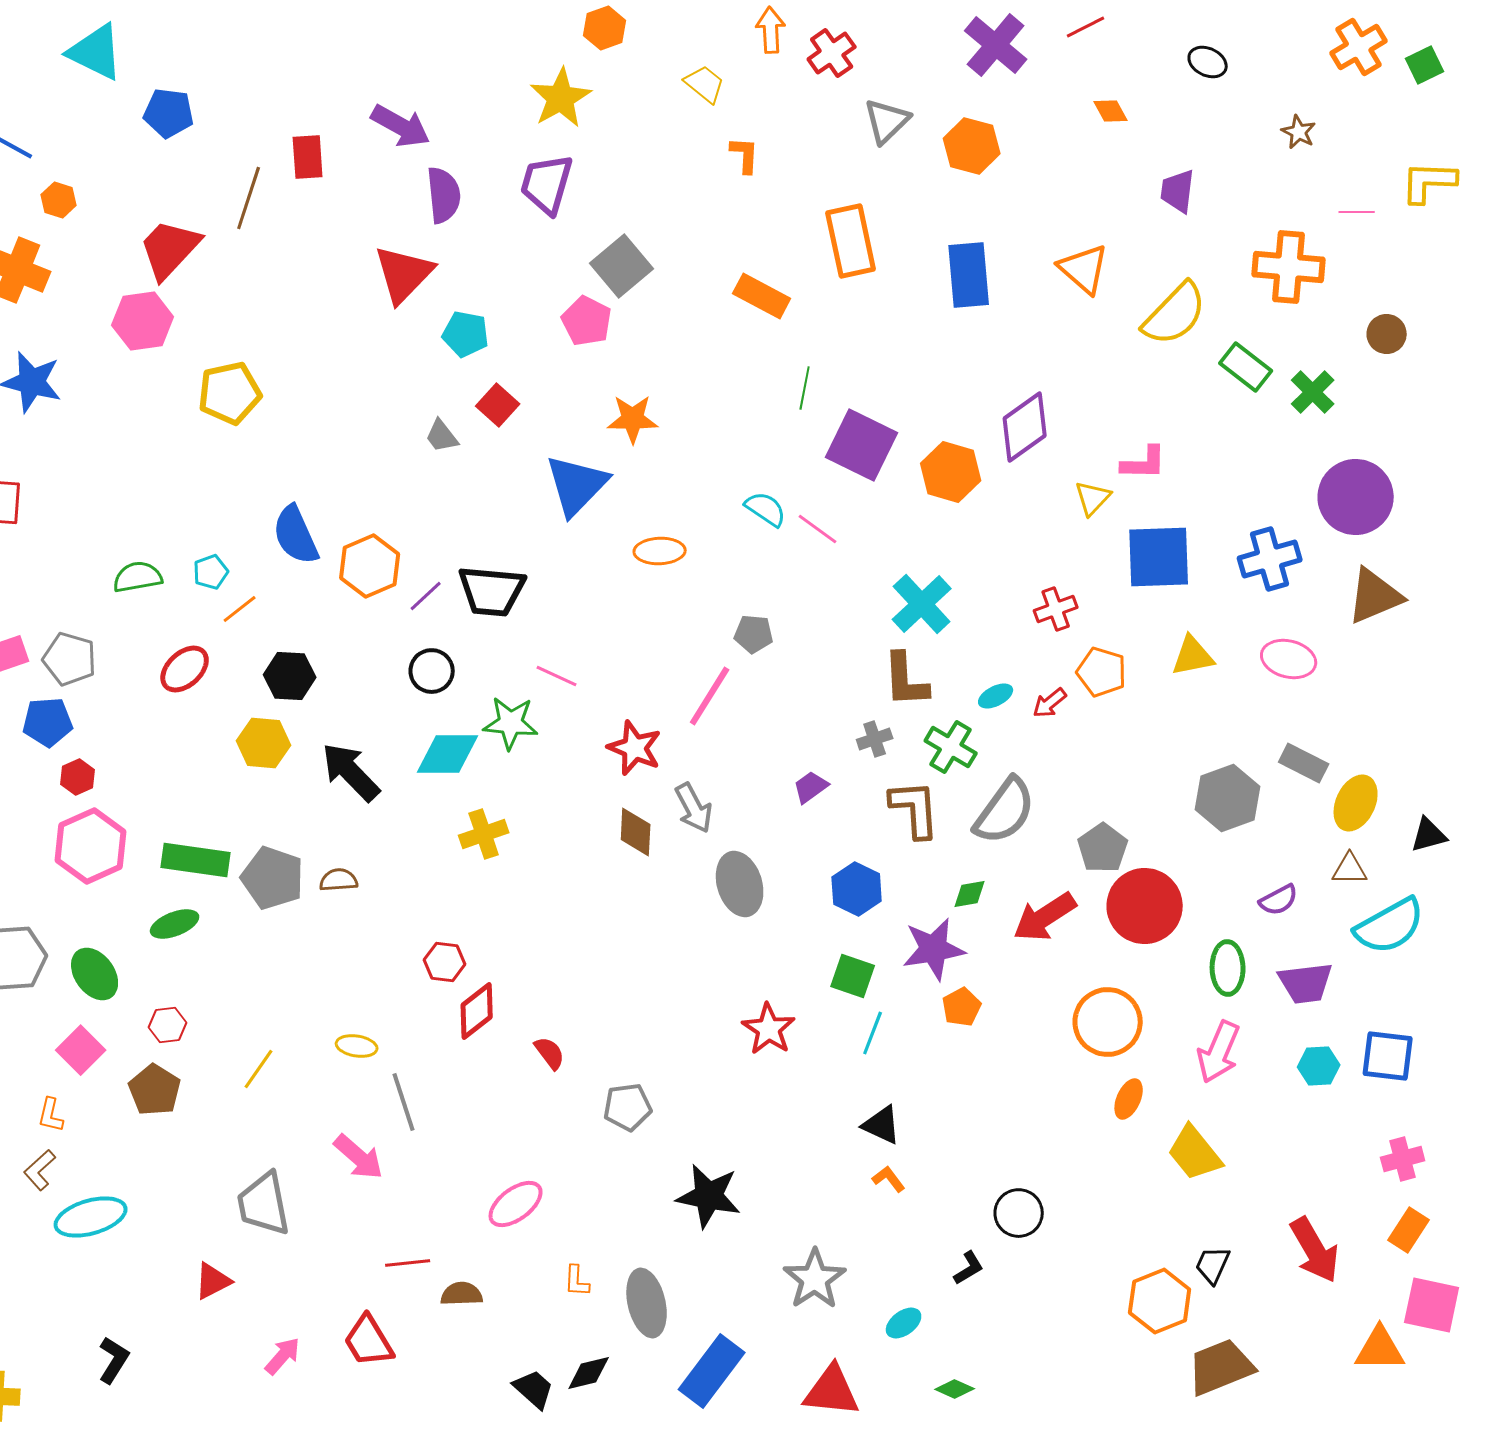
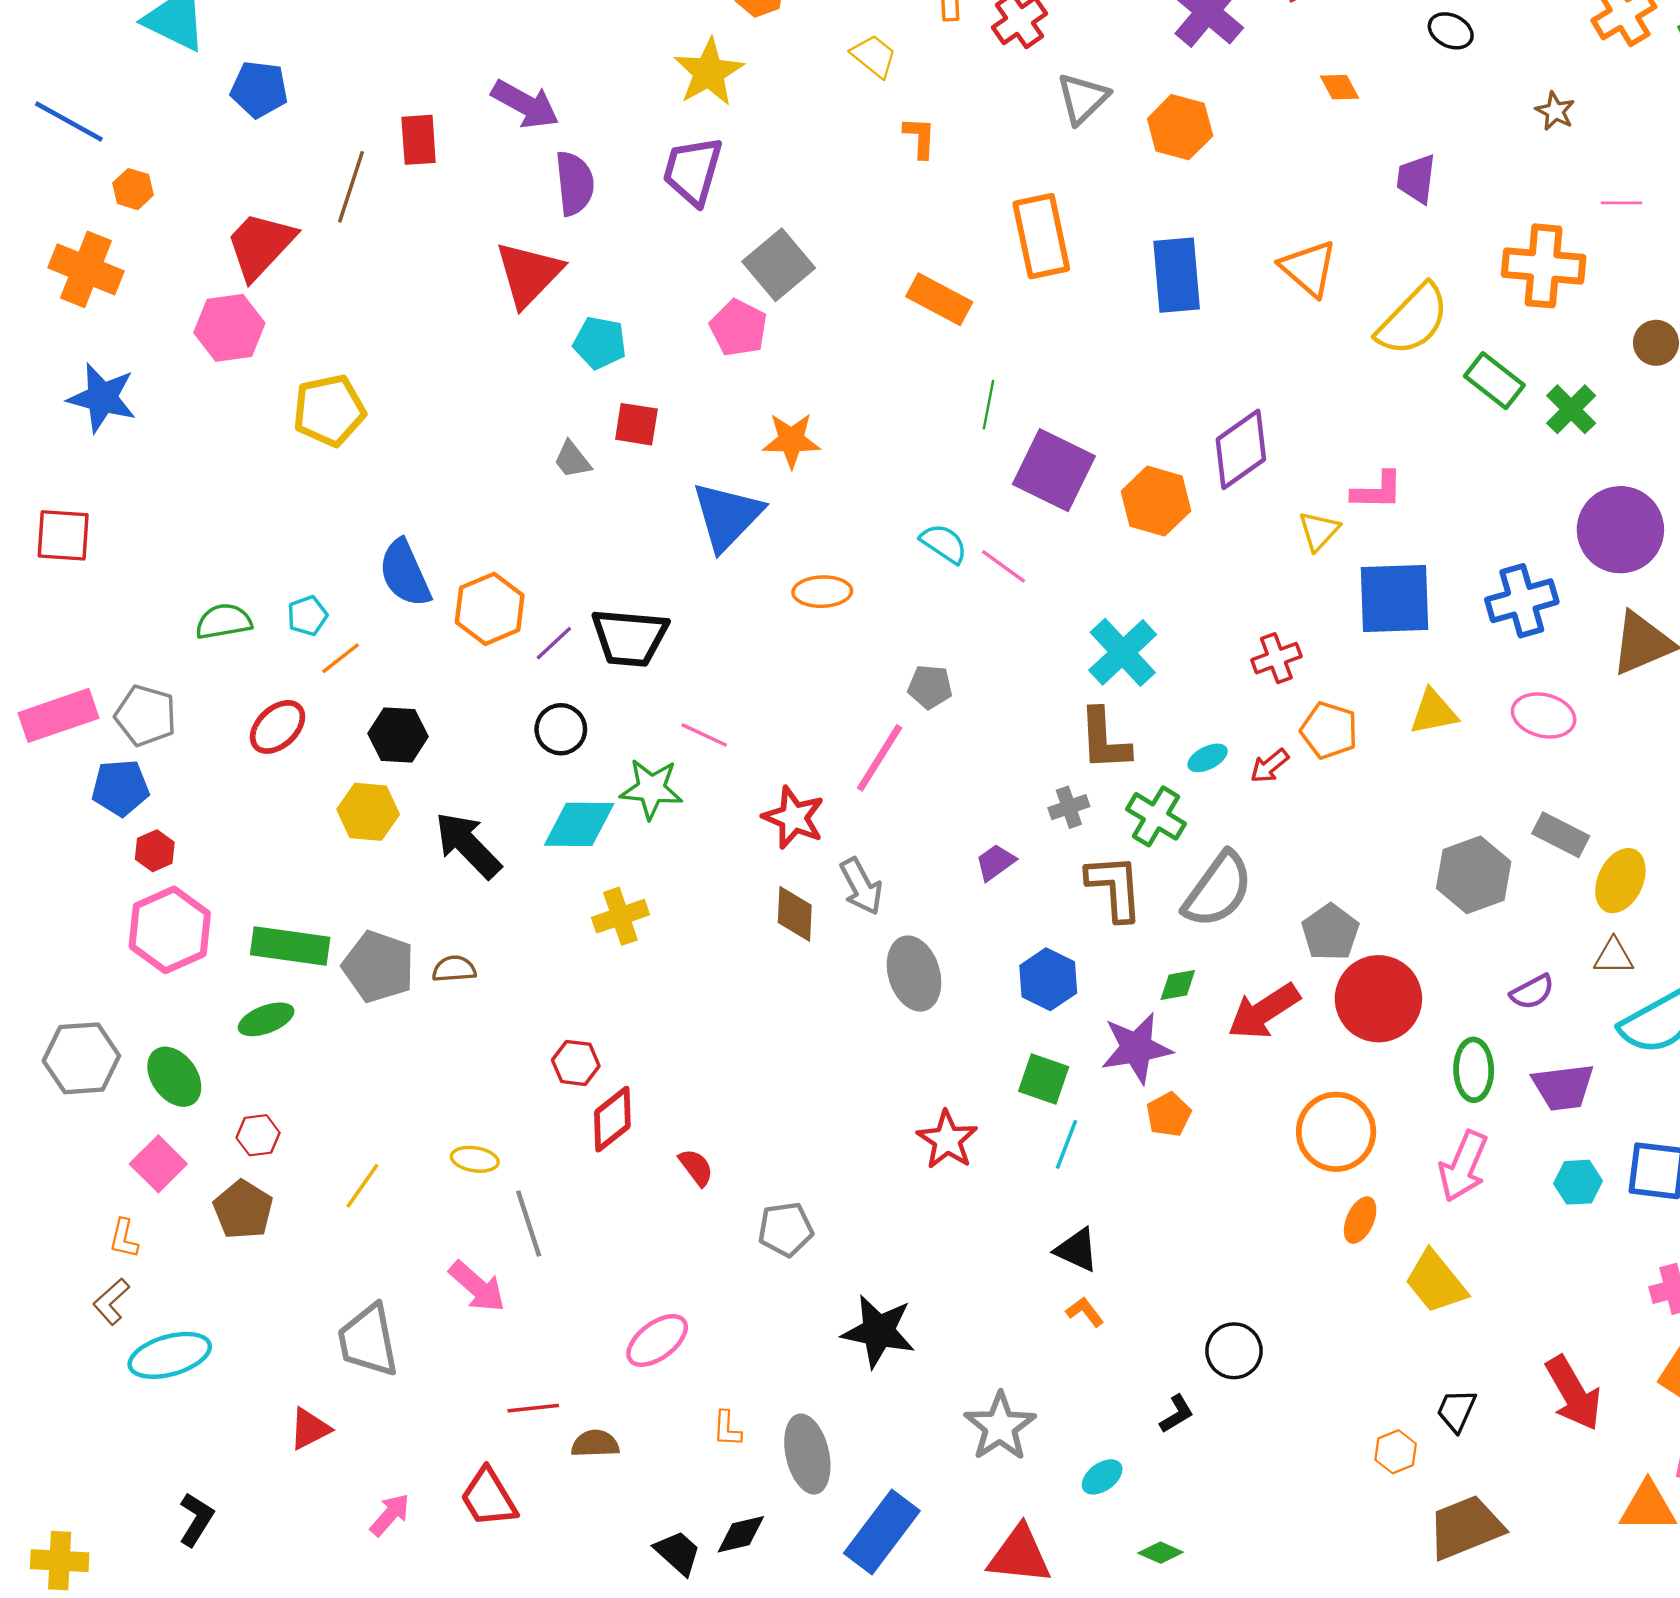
red square: (498, 405) -> (636, 424), turned -33
orange hexagon: (1160, 1301) -> (1396, 1452), size x0.6

